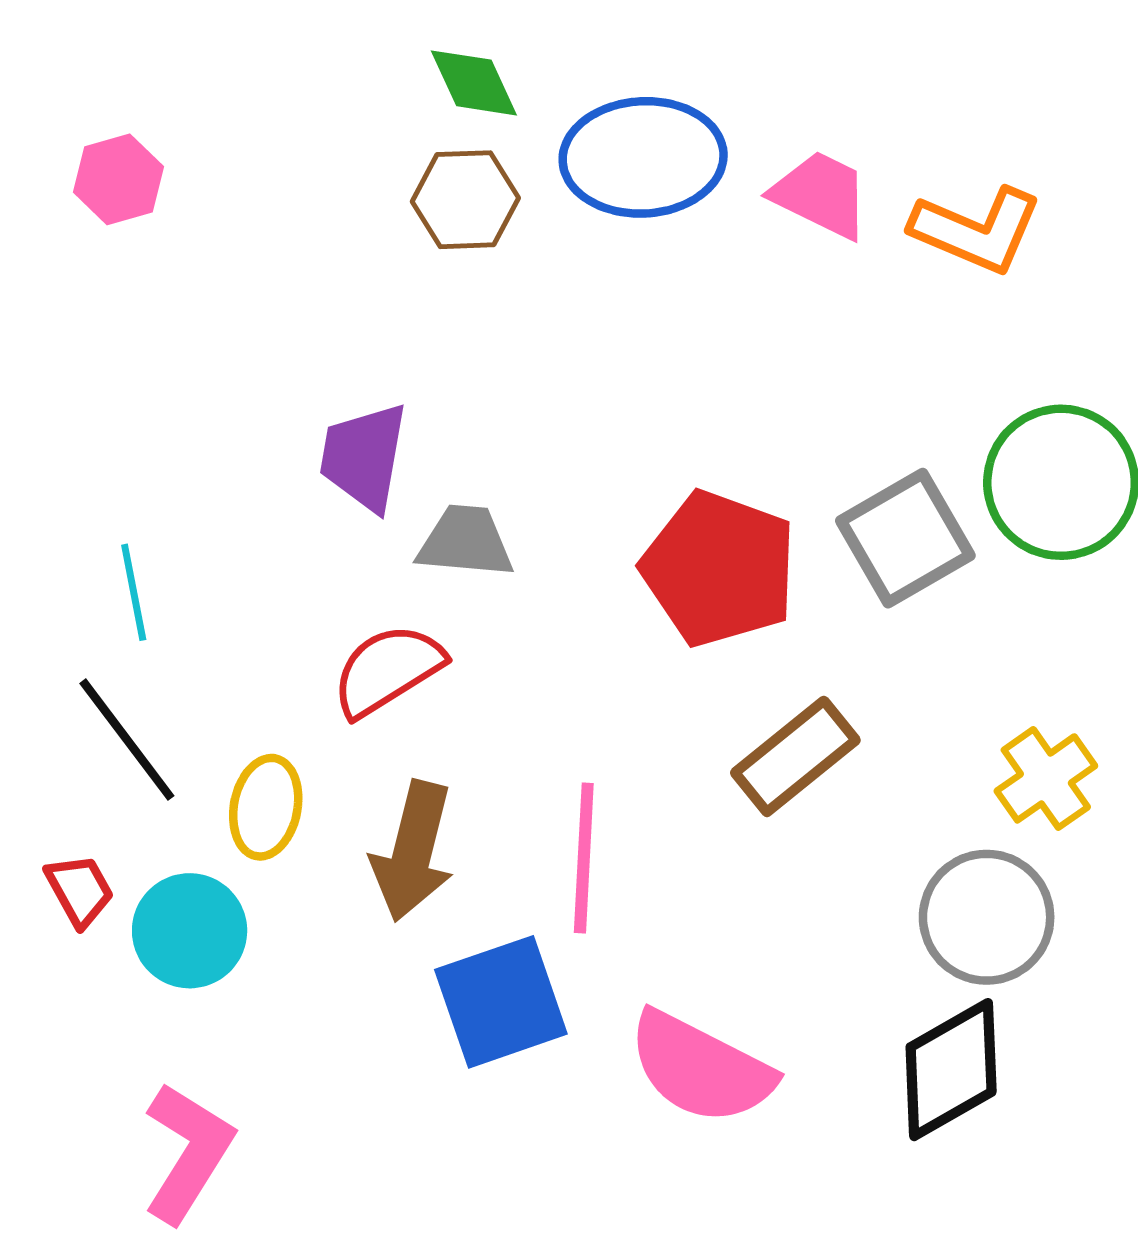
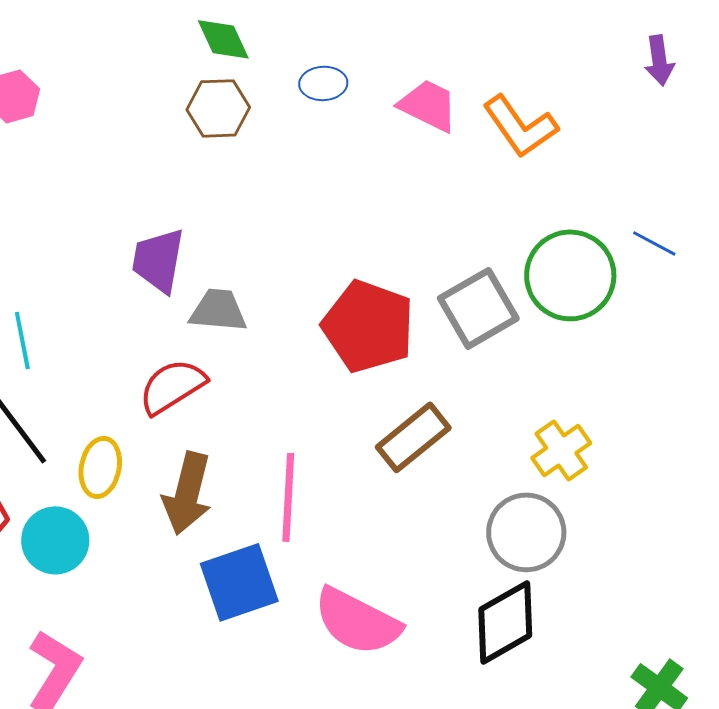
blue ellipse: (643, 157) -> (323, 83), size x0.5
orange L-shape: (976, 230) -> (520, 126), turned 32

